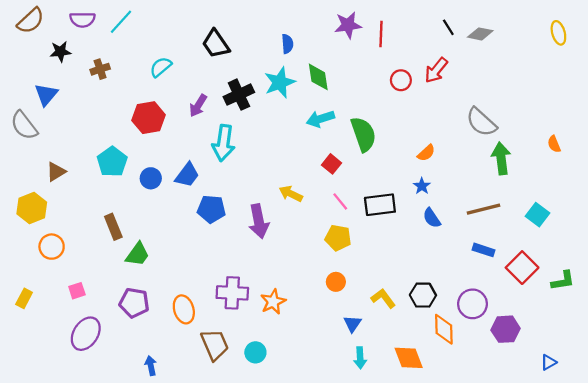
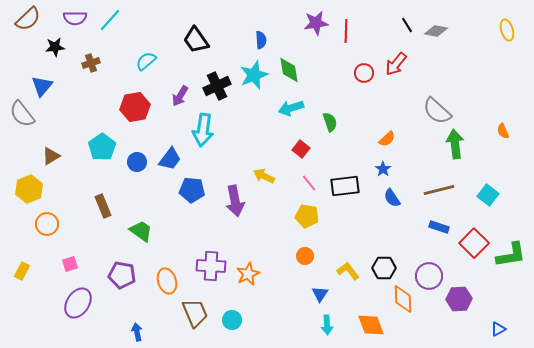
green semicircle: (363, 134) -> (330, 122), size x0.6
green trapezoid: (138, 254) -> (141, 231), moved, turned -90
green L-shape: (563, 281) -> (511, 255), size x1.4

